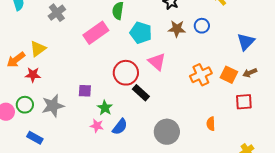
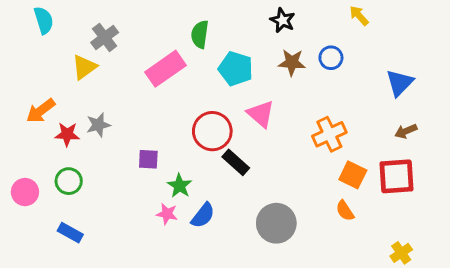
yellow triangle: (38, 49) -> (84, 67), moved
orange square: (229, 75) -> (353, 175), moved
red square: (244, 102) -> (396, 176), size x1.4
green circle: (25, 105) -> (69, 181), moved
gray star: (53, 106) -> (98, 125), moved, size x0.7
orange semicircle: (211, 124) -> (345, 211), turned -32

